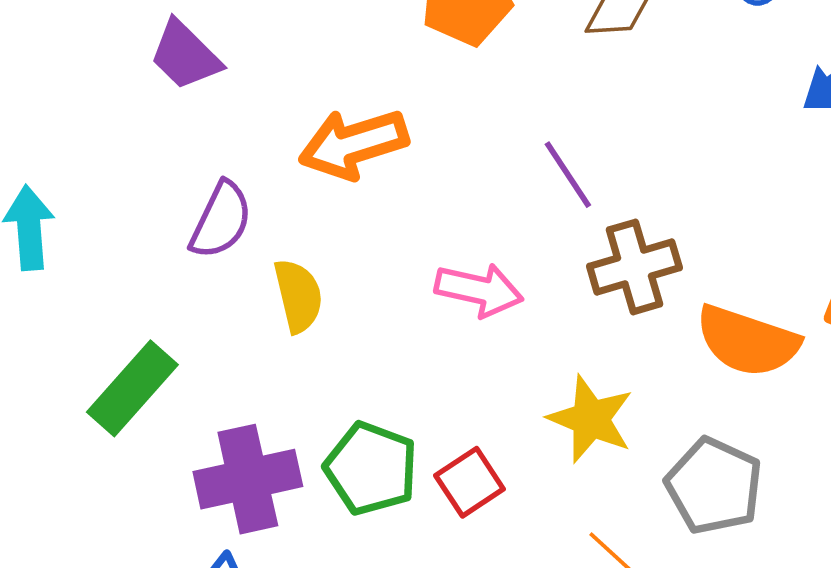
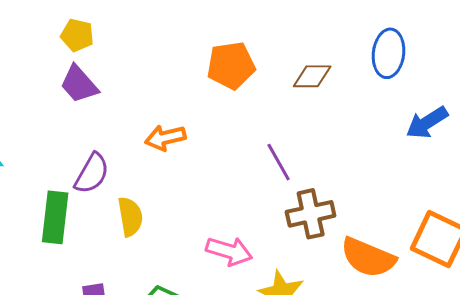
orange arrow: (353, 144) -> (165, 138), size x0.7
pink arrow: (479, 290) -> (229, 251), moved
green rectangle: (132, 388) -> (55, 217), moved, turned -39

